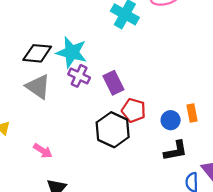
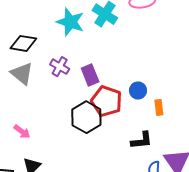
cyan star: (72, 52) -> (70, 22), moved
red pentagon: (134, 110) -> (107, 101), size x1.4
blue circle: (171, 120) -> (138, 90), moved

